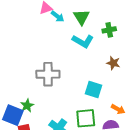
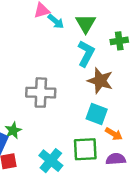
cyan L-shape: (83, 41) -> (86, 53), turned -95
brown star: (113, 63) -> (100, 81), moved, size x1.5
orange arrow: (118, 109) -> (114, 134), moved

